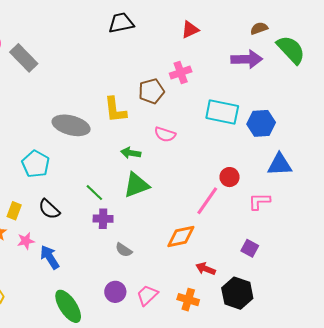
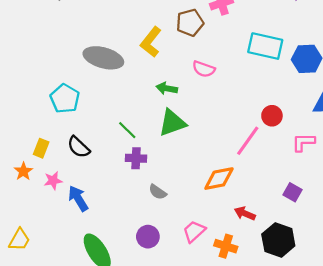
yellow L-shape: (115, 110) -> (151, 42), turned 44
pink trapezoid: (147, 295) -> (194, 231), moved

